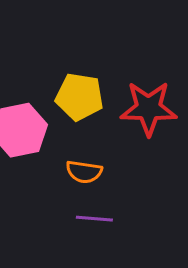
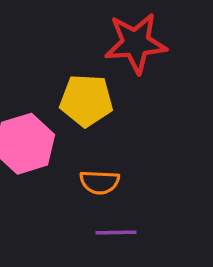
red star: (149, 108) -> (136, 43), moved

